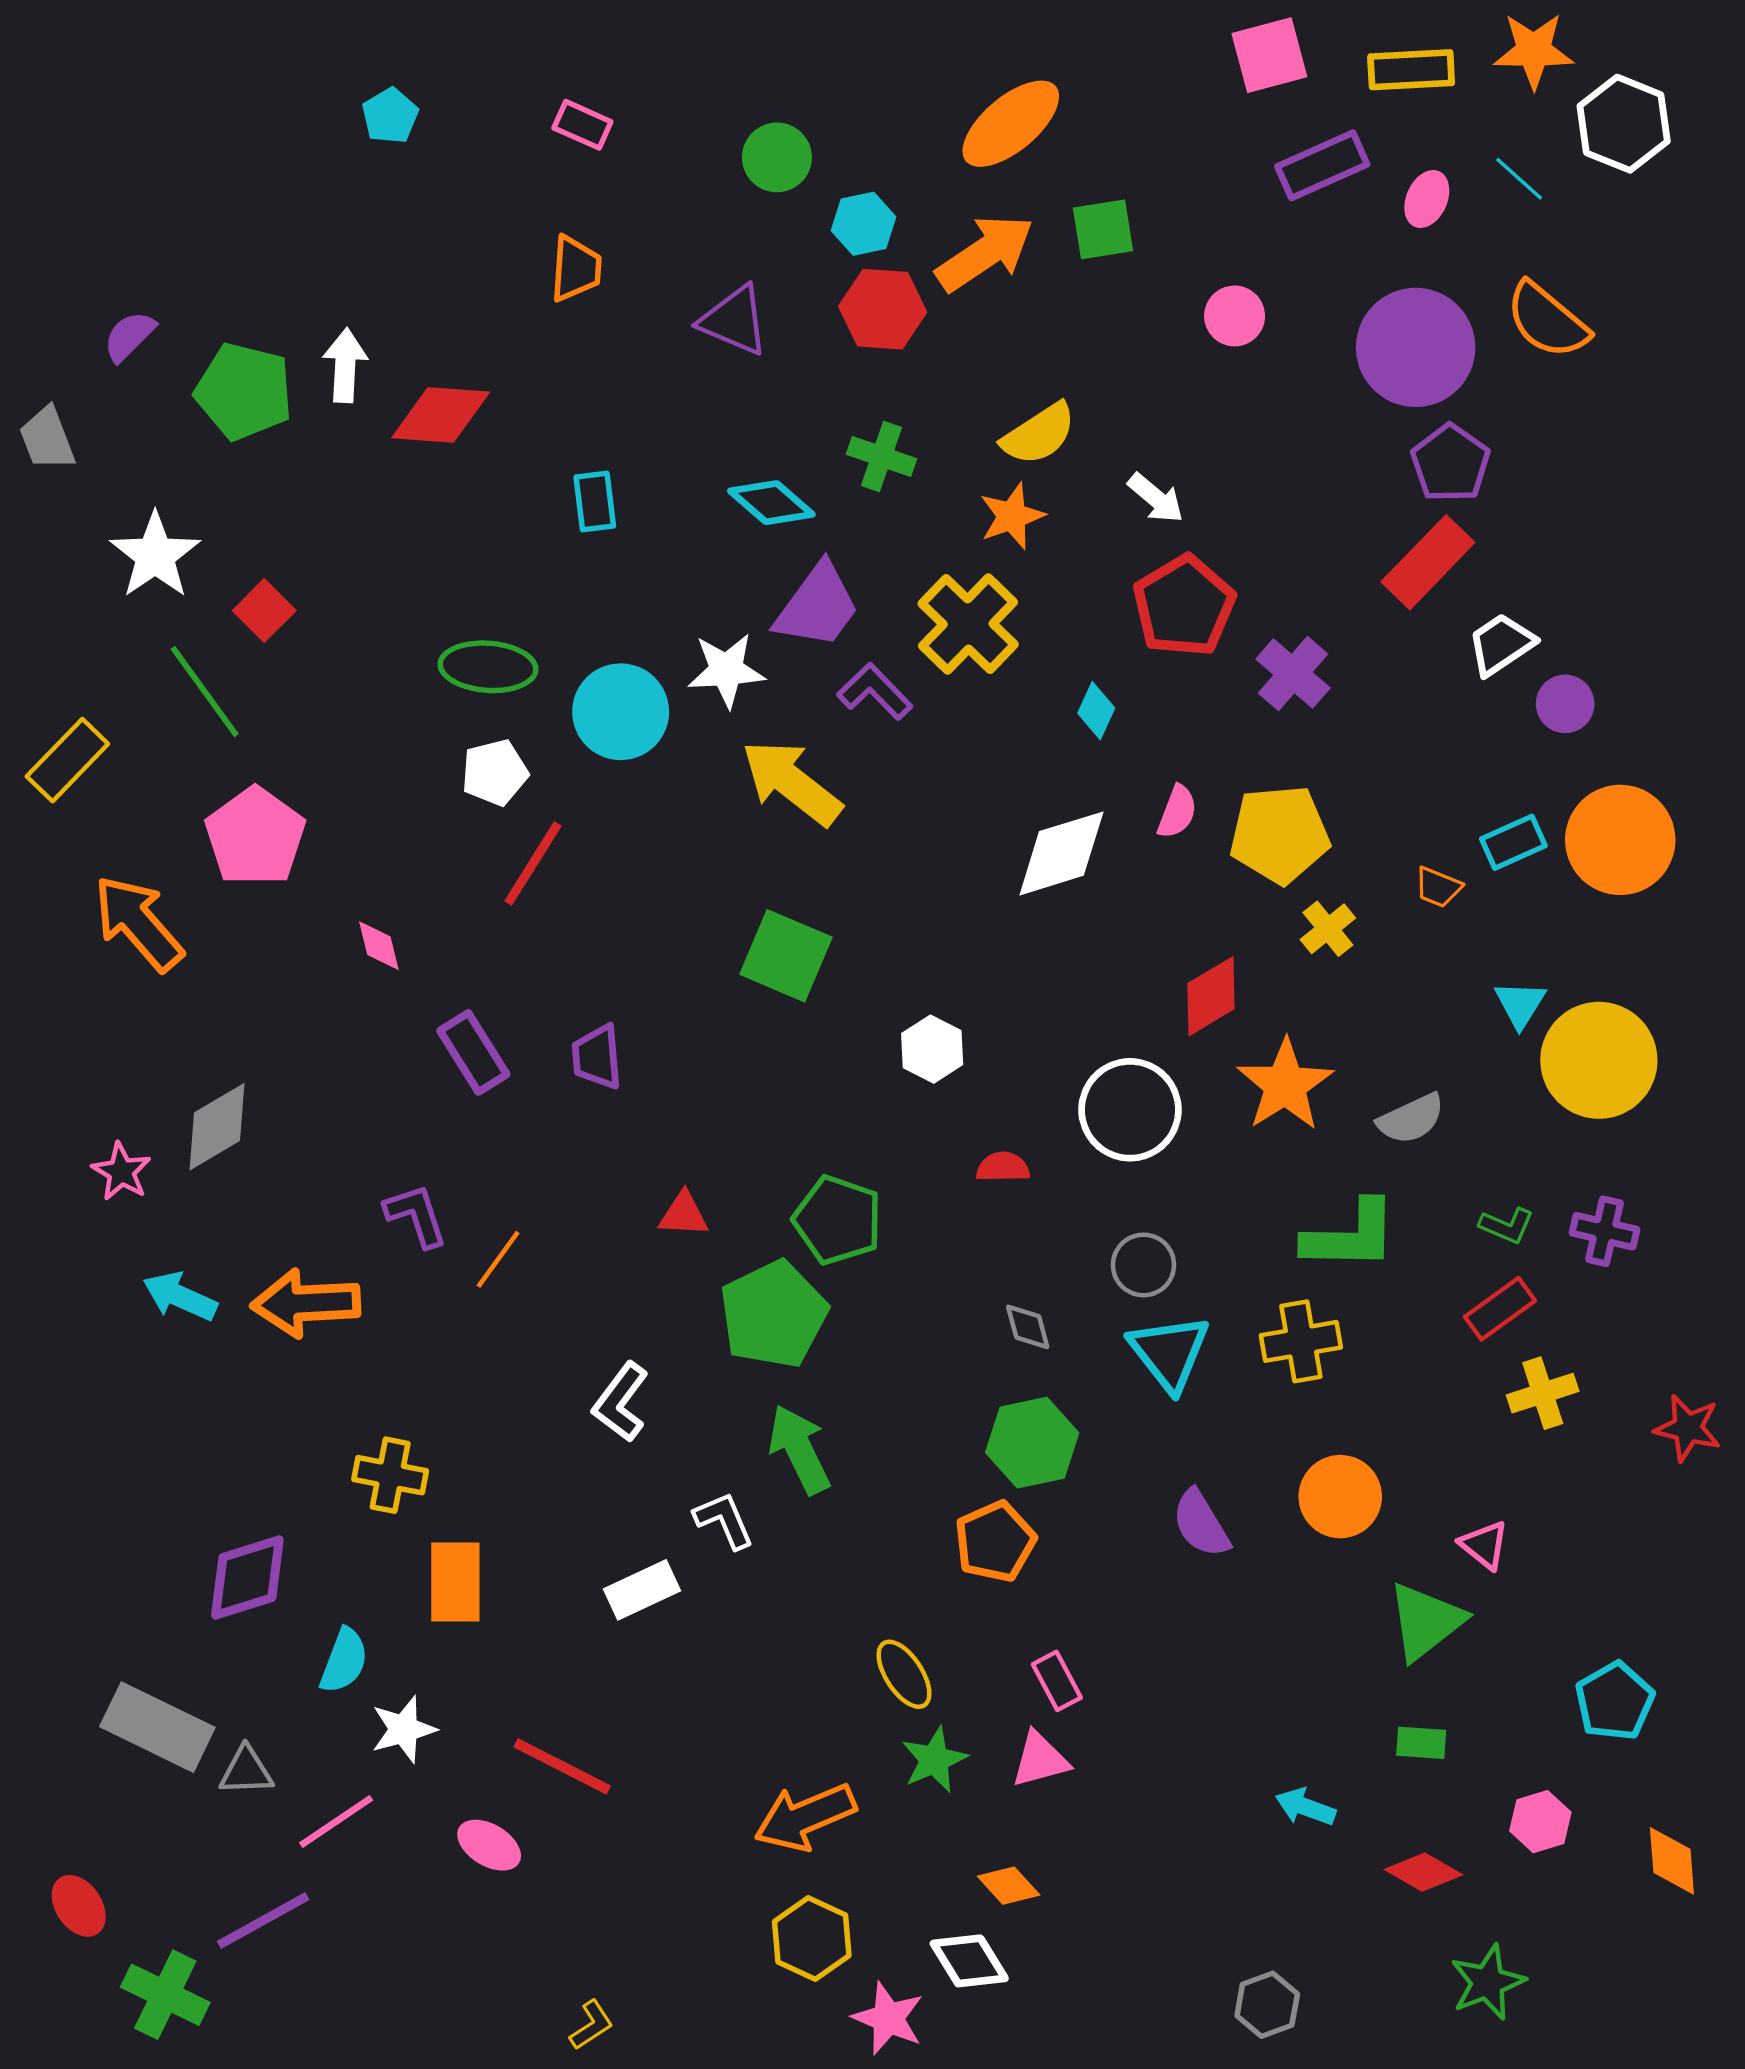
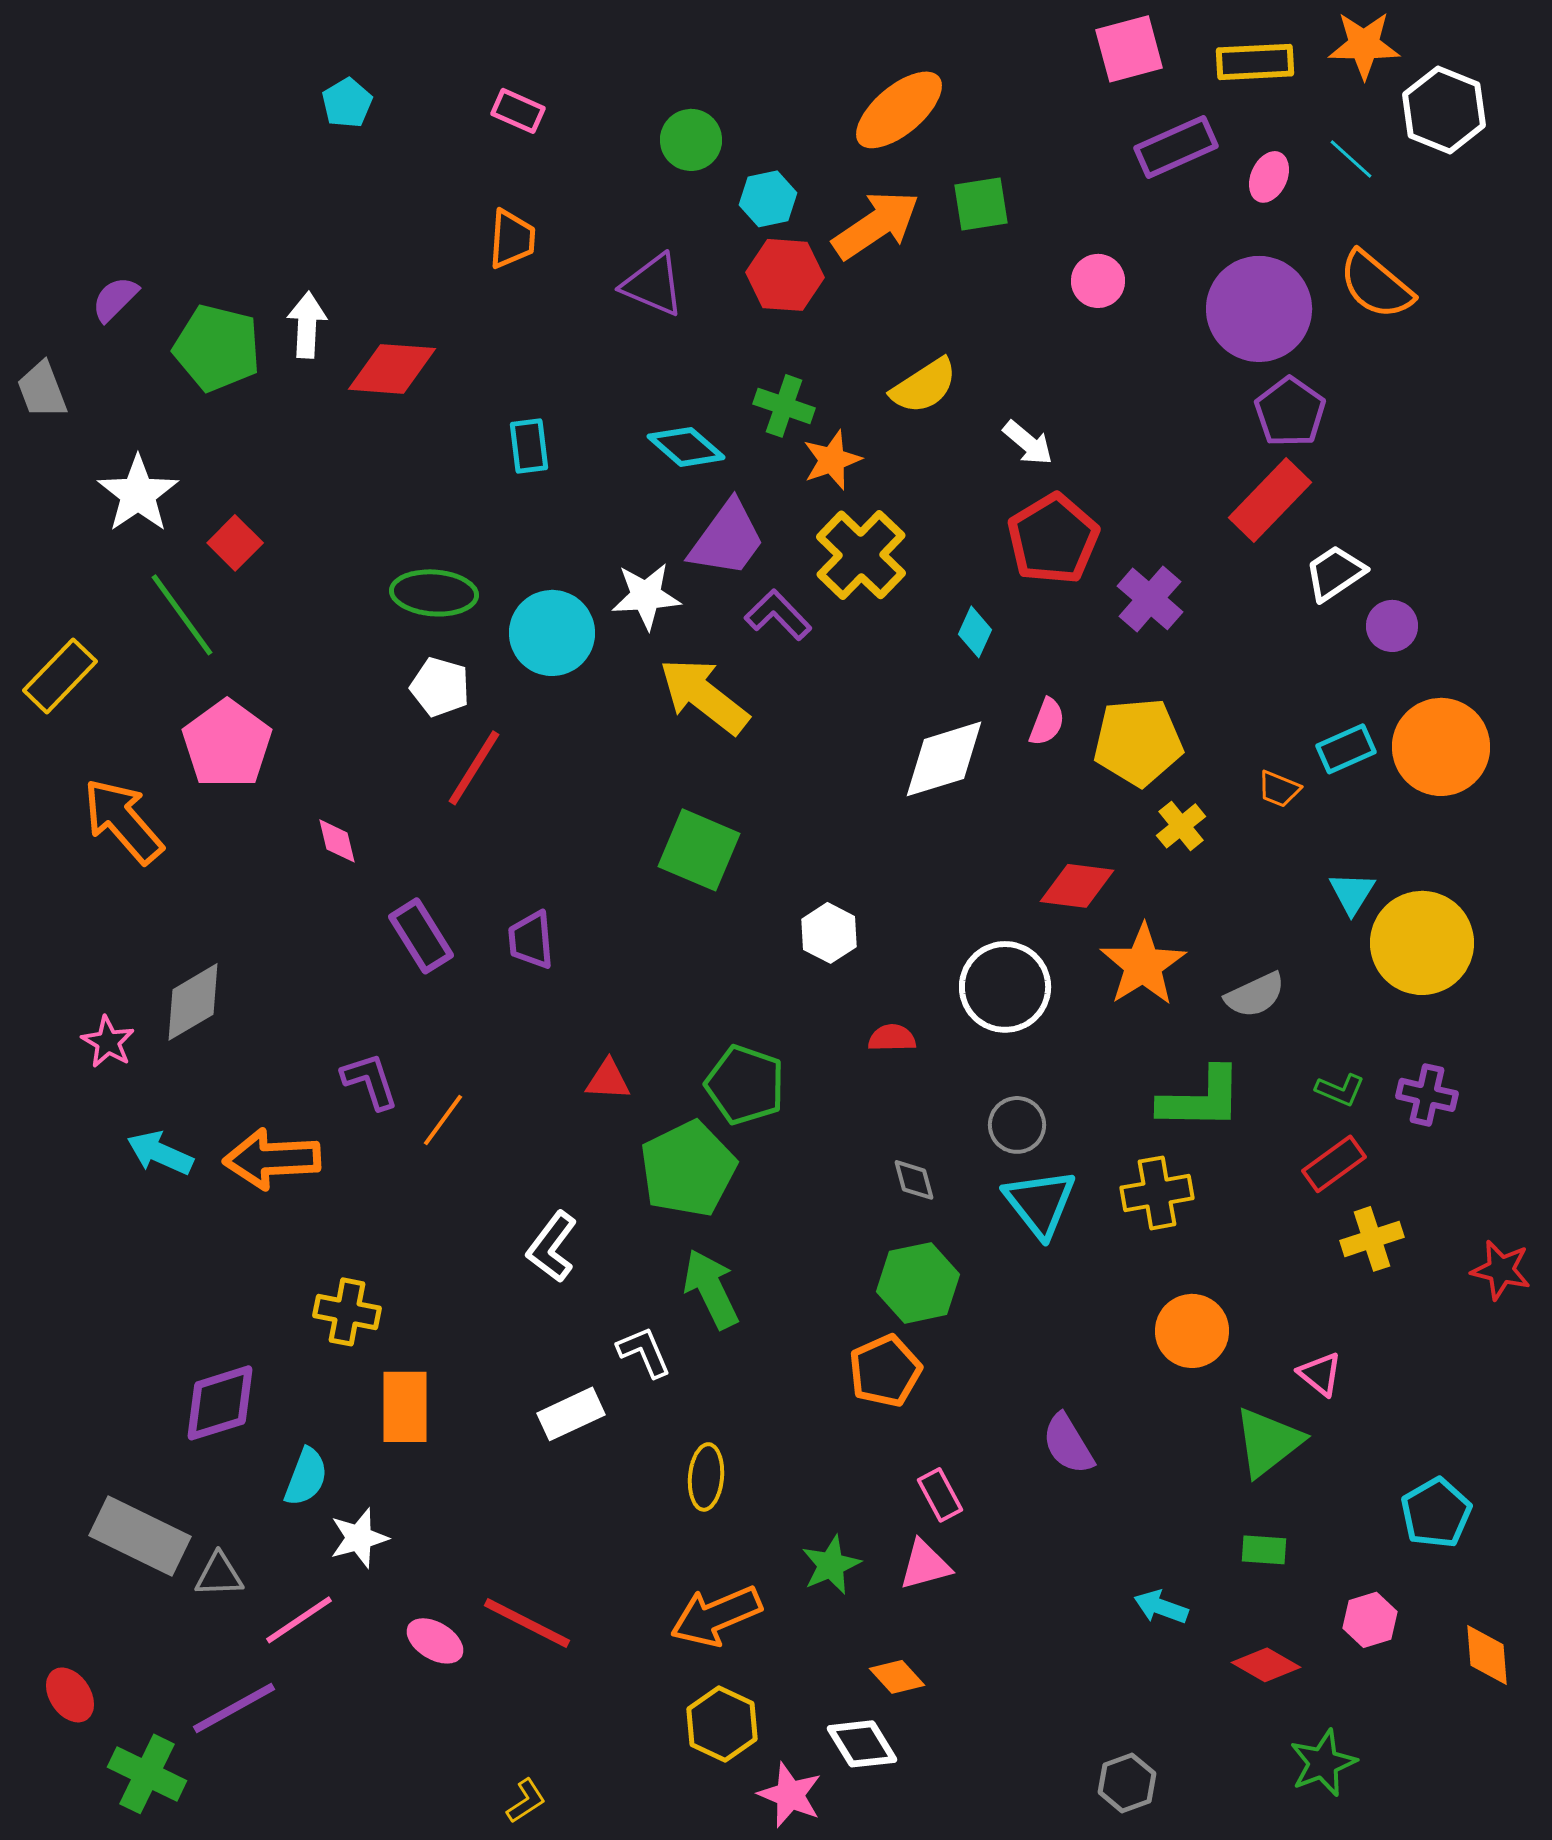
orange star: (1012, 516) -> (832, 460), moved
white pentagon: (495, 772) -> (440, 687), turned 30
red diamond: (1211, 996) -> (1077, 886), turned 38
purple semicircle: (1201, 1524) -> (1068, 1444), moved
yellow ellipse: (904, 1674) -> (706, 1477), moved, turned 38
red line: (562, 1766) -> (527, 1623), moved

